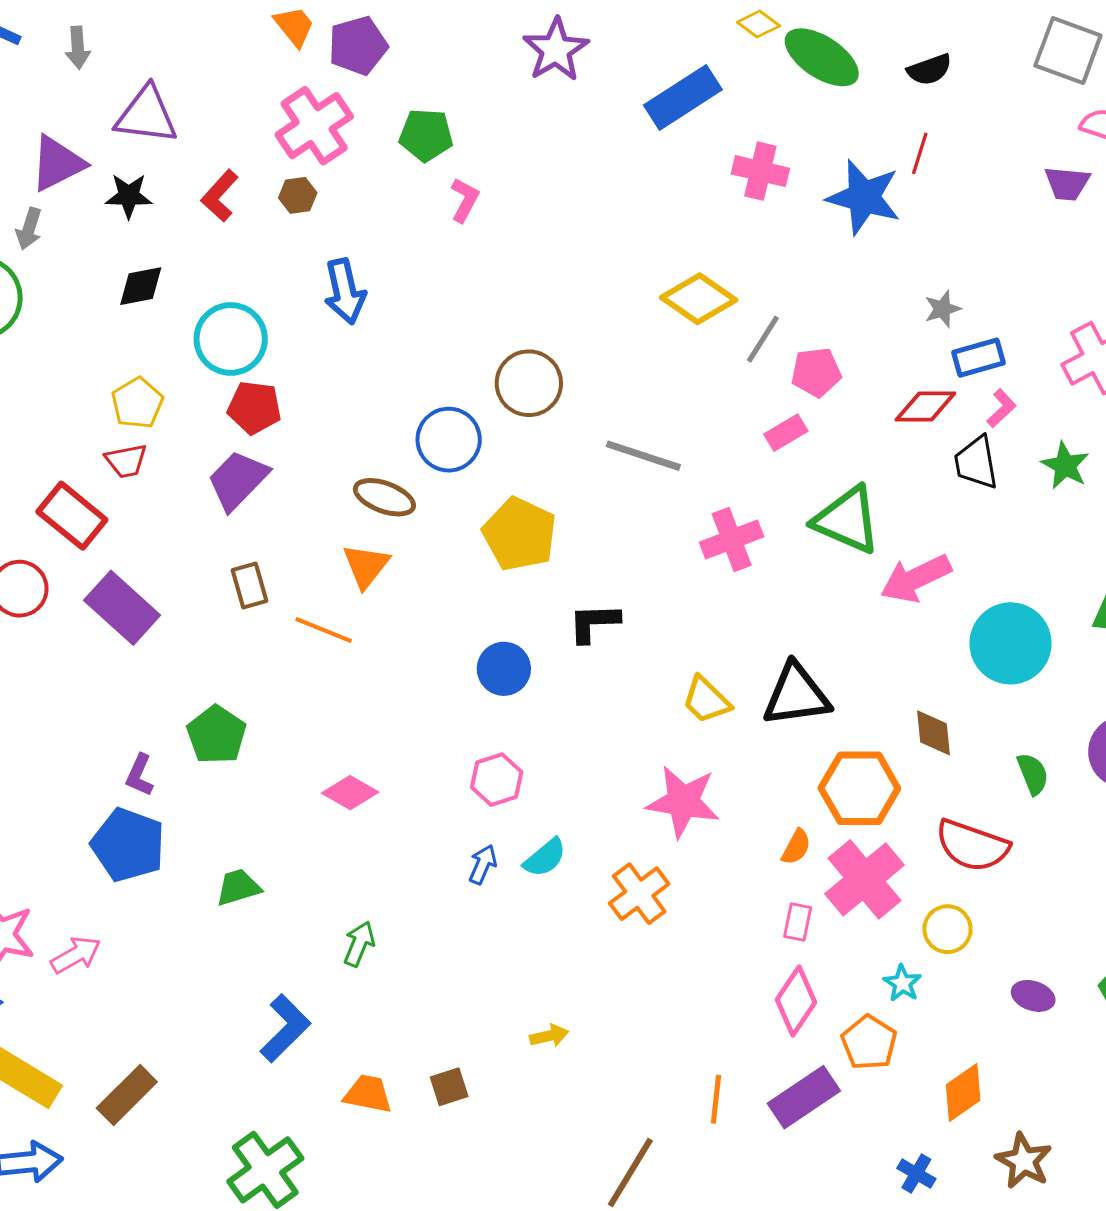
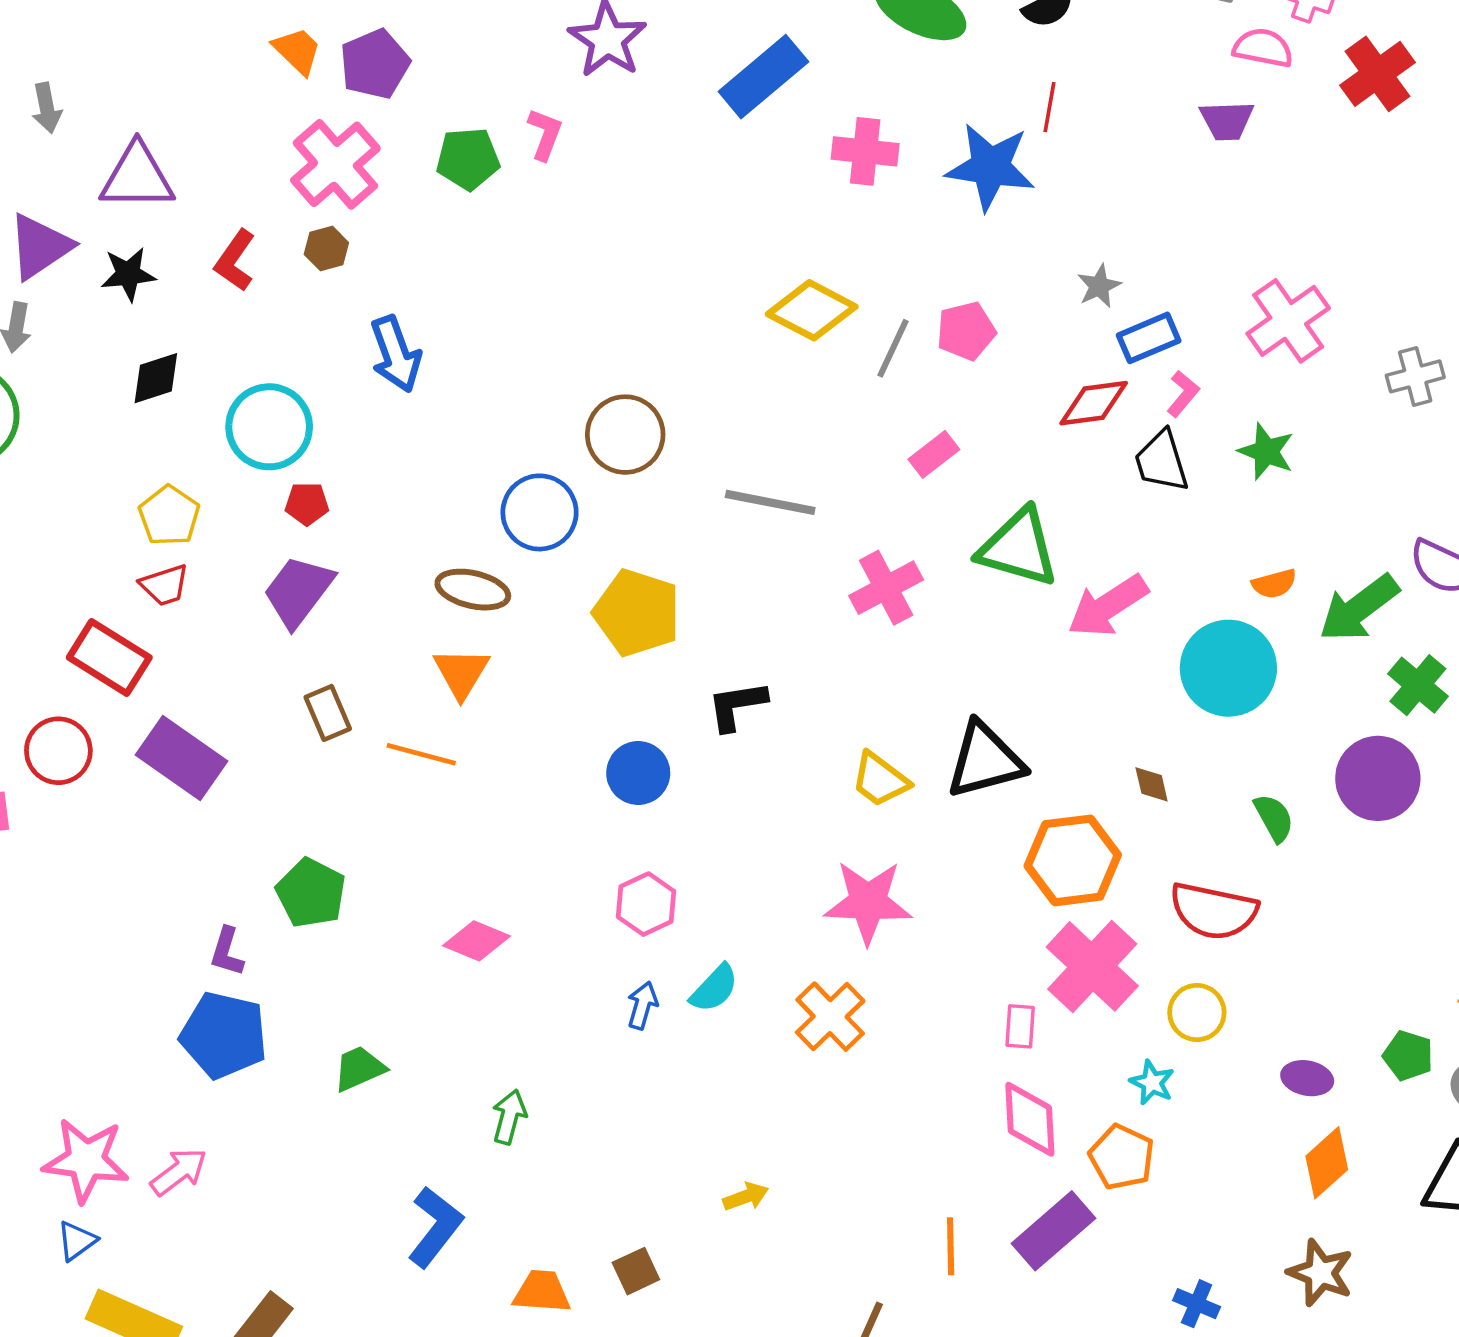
pink L-shape: (465, 200) -> (545, 134), moved
pink pentagon: (816, 372) -> (966, 331), moved
red pentagon: (254, 408) -> (307, 504), size x0.7
brown diamond: (934, 733) -> (1152, 784), size x0.7
orange semicircle: (796, 847) -> (1274, 584), moved, turned 54
pink diamond: (796, 1001) -> (1030, 1119), turned -30
orange diamond: (963, 1092) -> (1327, 1163), moved

